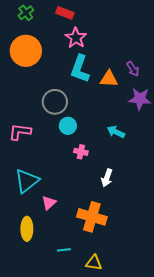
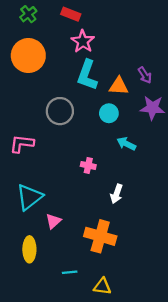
cyan circle: (68, 126) -> (109, 113), moved

